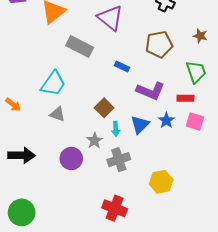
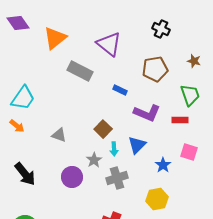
cyan trapezoid: (53, 83) -> (23, 98), moved
blue star: (166, 120) -> (163, 165), moved
pink square: (195, 122) -> (189, 152), moved
black arrow: (22, 155) -> (25, 174), turned 50

